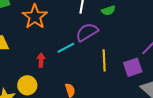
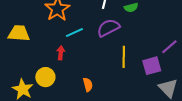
cyan line: (66, 48) -> (74, 32), moved

